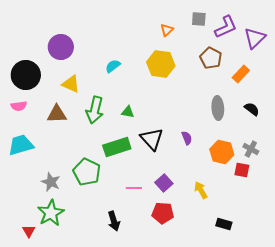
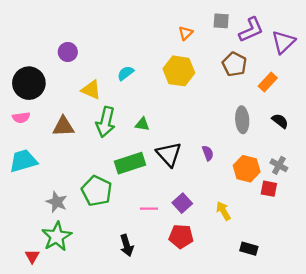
purple circle: (61, 47) -> (68, 52), size x0.7
yellow triangle: (71, 84) -> (91, 90), moved

